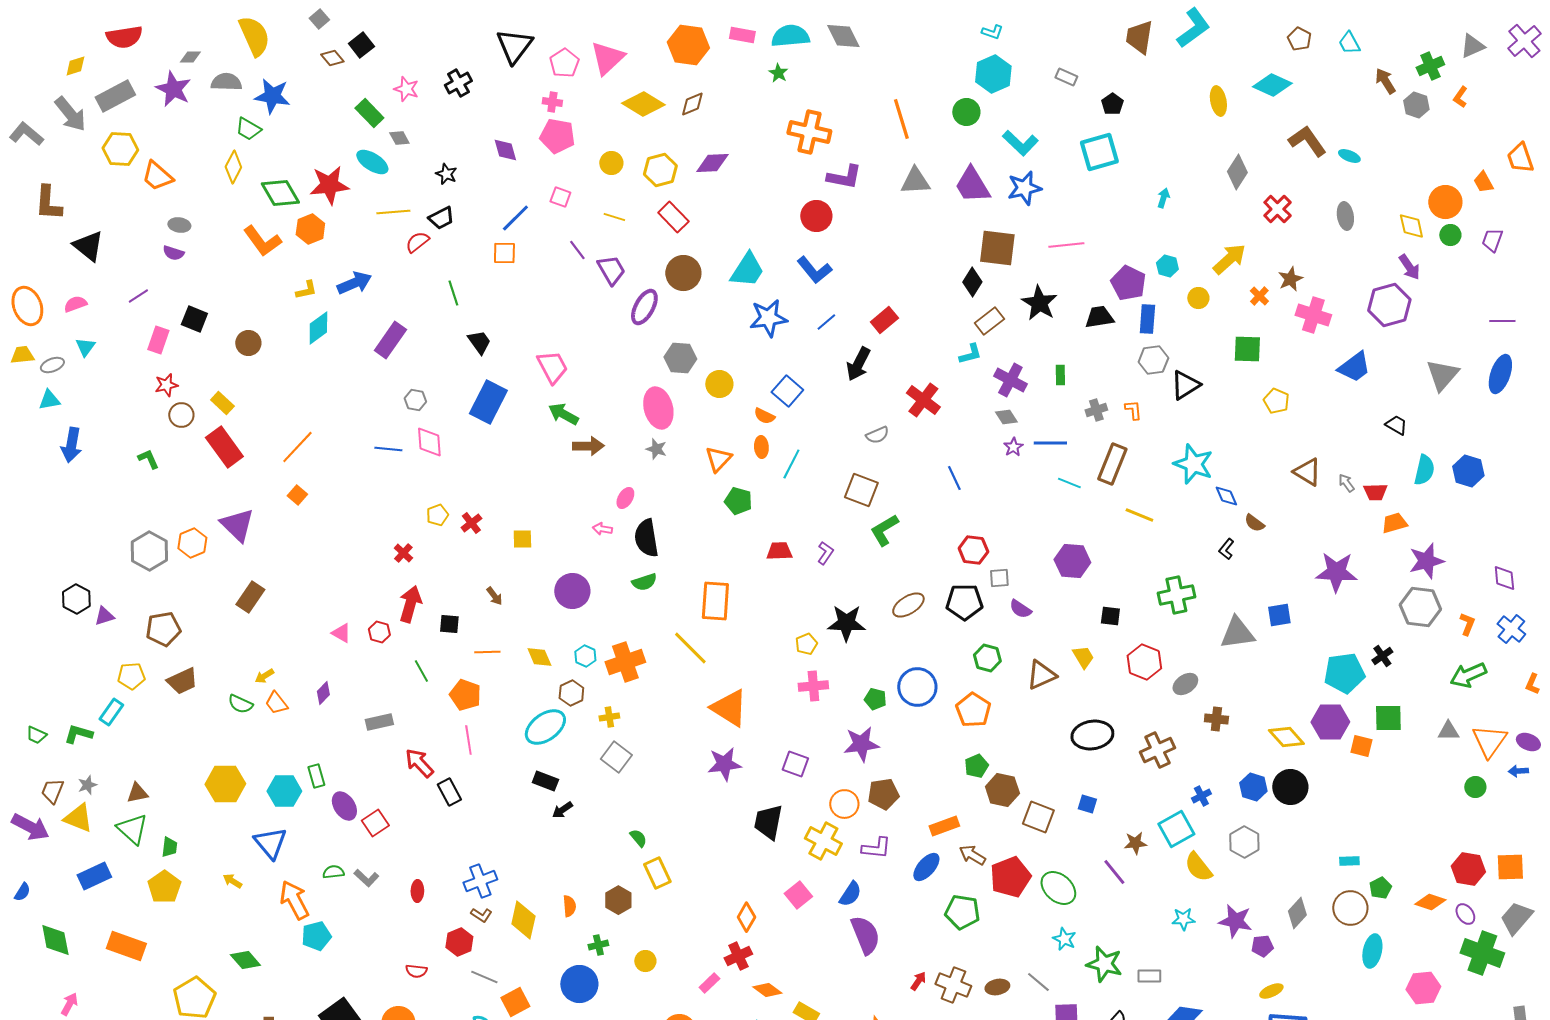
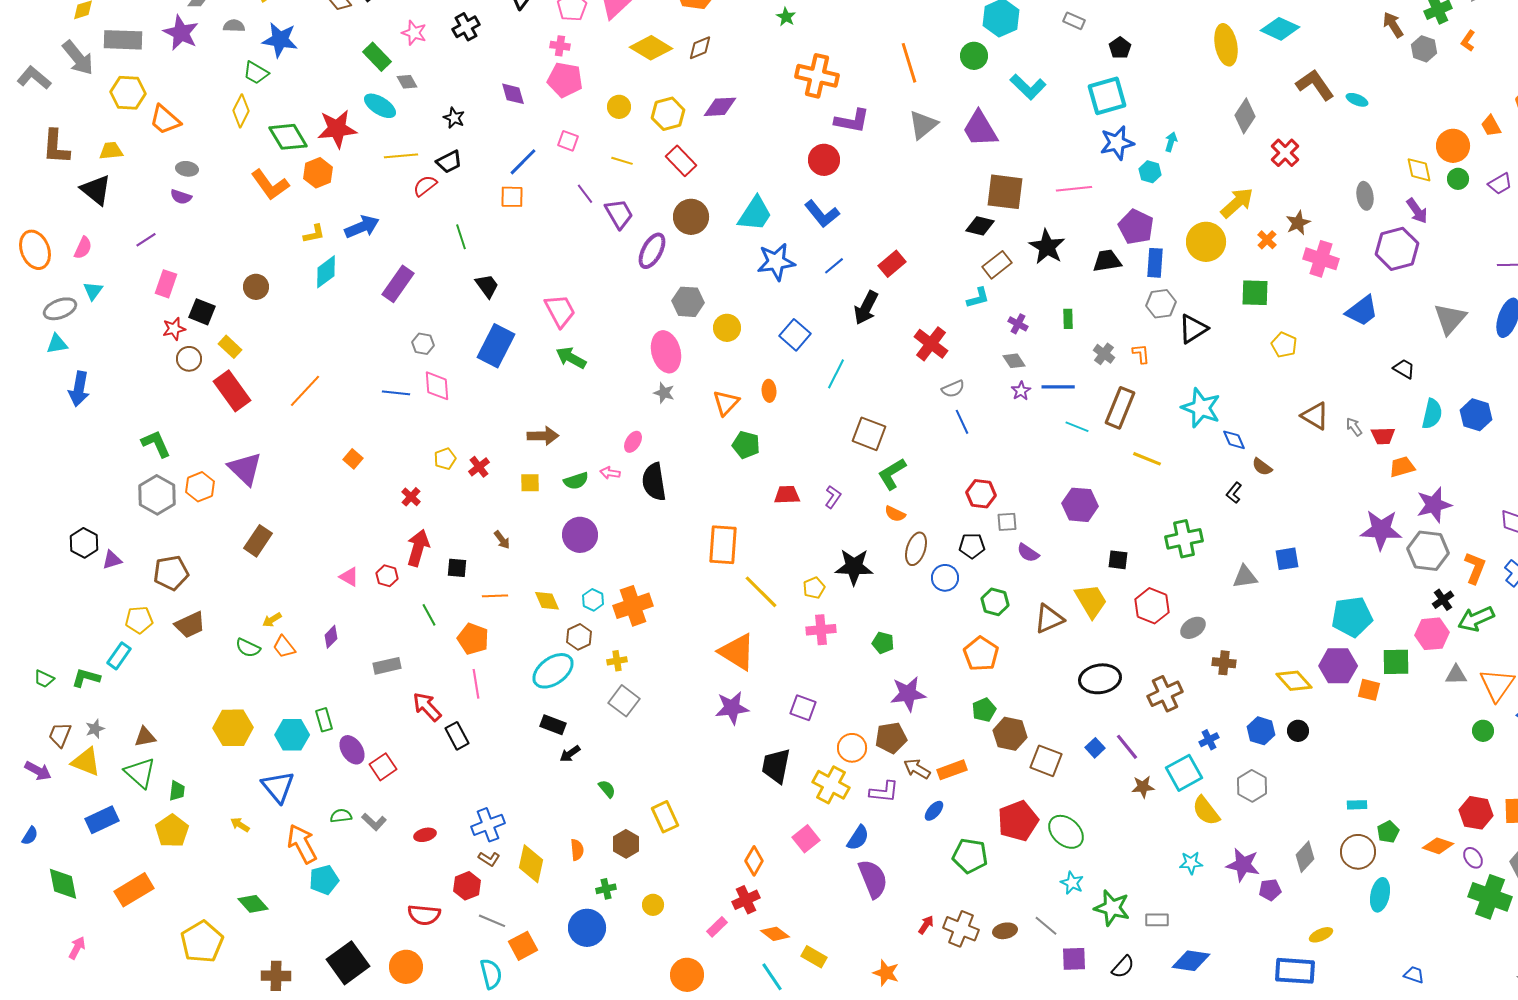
gray semicircle: (226, 82) -> (234, 26), size x0.7
gray rectangle: (115, 96) -> (123, 40), turned 30
yellow ellipse: (1218, 101) -> (1226, 45), size x1.4
gray triangle: (915, 181) -> (923, 125), turned -36
blue star: (1024, 188) -> (1117, 143), moved
gray ellipse: (1345, 216) -> (1365, 196), moved
purple trapezoid: (1492, 240) -> (1500, 184), turned -140
cyan hexagon: (1167, 266) -> (1150, 172), moved
black diamond: (972, 282) -> (980, 226), turned 72
yellow circle: (1198, 298) -> (1206, 242), size x1.8
pink semicircle: (75, 304) -> (83, 248), turned 135
black square: (194, 319) -> (202, 312), moved
yellow trapezoid: (22, 355) -> (111, 151), moved
gray ellipse: (52, 365) -> (60, 309), size x1.4
purple cross: (1010, 380) -> (1018, 324), size x0.6
gray cross: (1096, 410) -> (1104, 354), turned -35
orange semicircle: (764, 416) -> (895, 514), moved
gray semicircle: (877, 435) -> (953, 389), moved
brown arrow: (588, 446) -> (543, 436), moved
green L-shape: (148, 459) -> (156, 444), moved, size x1.4
cyan line: (791, 464) -> (836, 374), moved
orange square: (297, 495) -> (353, 459), moved
purple star: (1336, 572) -> (1381, 530), moved
green semicircle: (644, 582) -> (576, 481), moved
black pentagon: (964, 602) -> (972, 546), size x0.7
brown ellipse: (908, 605) -> (916, 549), turned -40
orange L-shape: (1467, 624) -> (1475, 568), size x1.4
gray triangle: (1237, 633) -> (1245, 577), size x0.7
yellow line: (690, 648) -> (761, 592), moved
black cross: (1382, 656) -> (1443, 600), moved
yellow trapezoid: (1083, 657) -> (1091, 601), size x1.5
blue circle: (917, 687) -> (945, 578), moved, size x0.7
purple star: (861, 744) -> (908, 694), moved
black circle: (1290, 787) -> (1298, 731), size x0.6
blue square: (1087, 804) -> (1095, 748), turned 30
purple arrow: (30, 827) -> (38, 771), size x0.7
green semicircle: (638, 838) -> (607, 789), moved
brown arrow: (972, 855) -> (917, 769), moved
blue ellipse: (926, 867) -> (934, 811), size x0.7
purple line: (1114, 872) -> (1127, 747), moved
red ellipse: (417, 891) -> (425, 835), turned 75
orange rectangle: (126, 946) -> (134, 890), turned -51
red semicircle: (416, 971) -> (424, 915), size x1.5
pink hexagon: (1423, 988) -> (1432, 634), moved
yellow ellipse: (1271, 991) -> (1321, 935), moved

